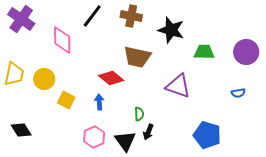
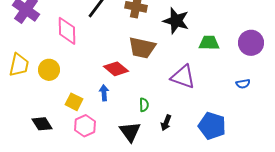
yellow square: (66, 100) -> (74, 102), moved
black diamond: (21, 130) -> (42, 124), moved
black arrow: (148, 132) -> (166, 123), moved
pink hexagon: (94, 137) -> (85, 126), moved

